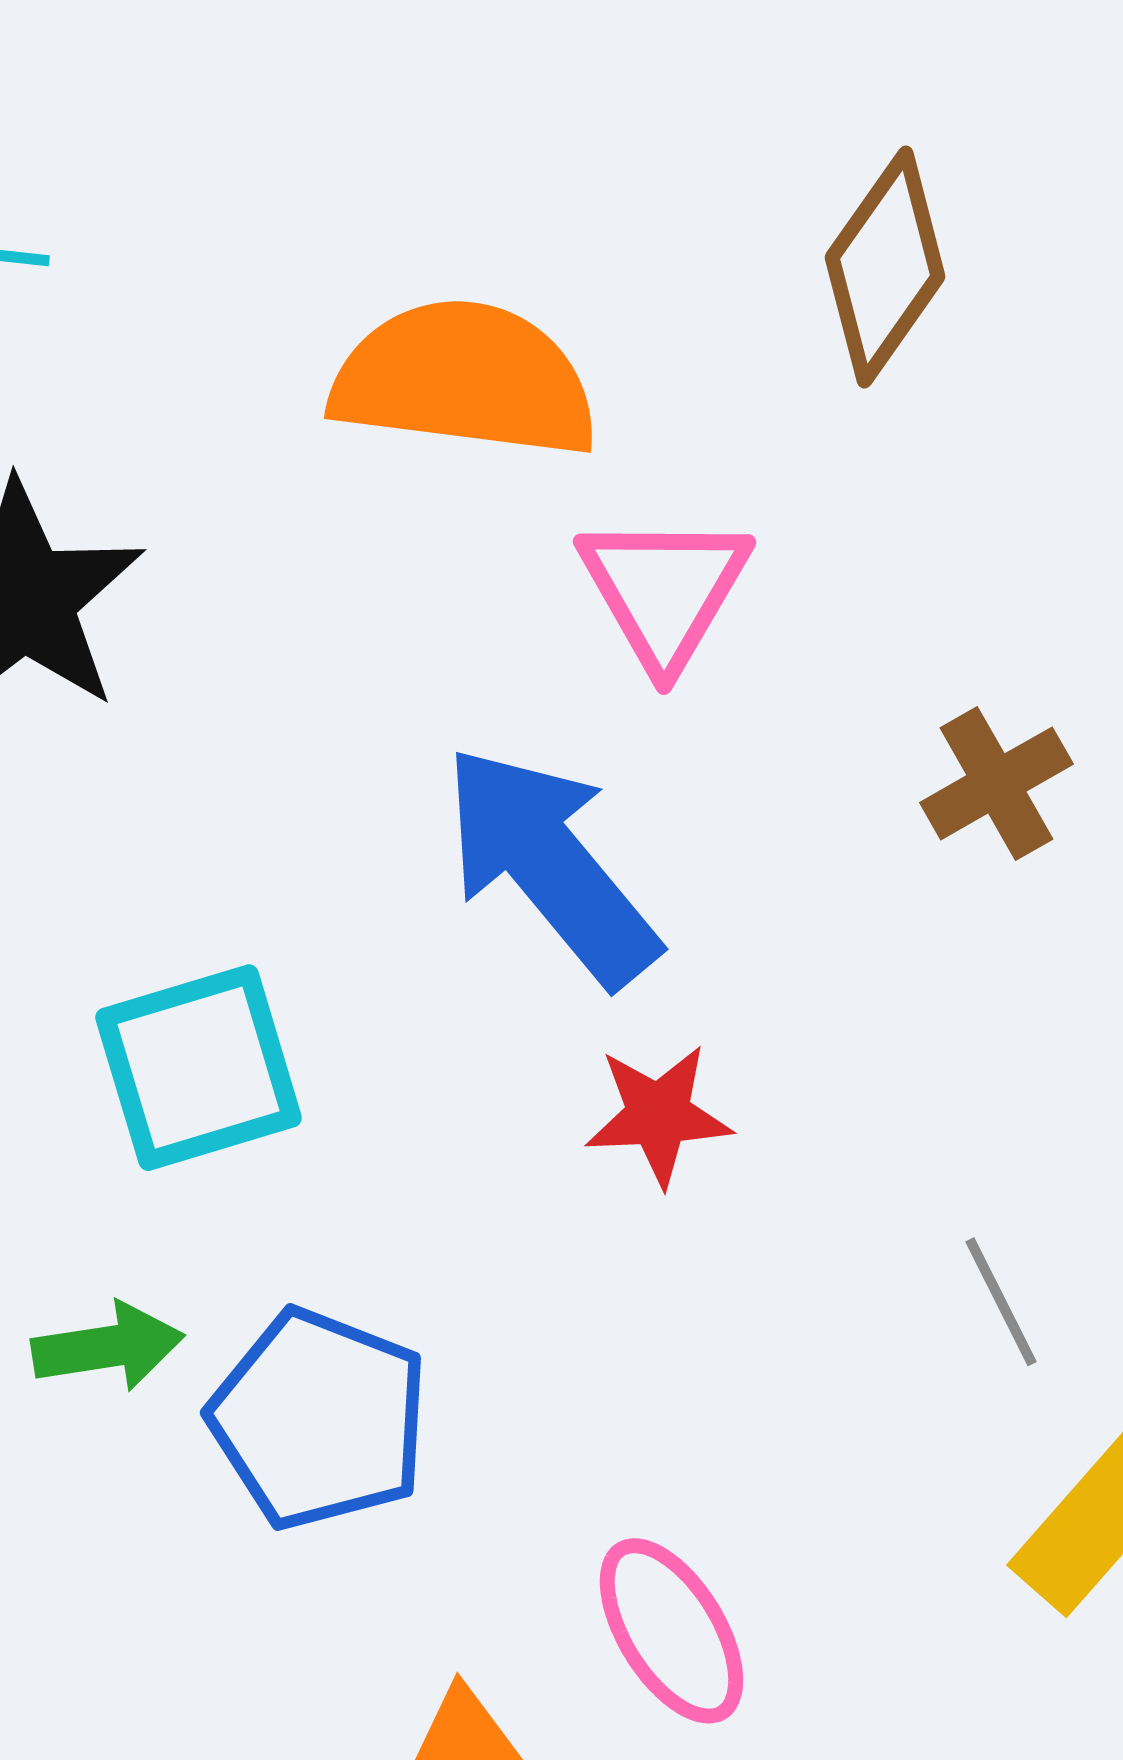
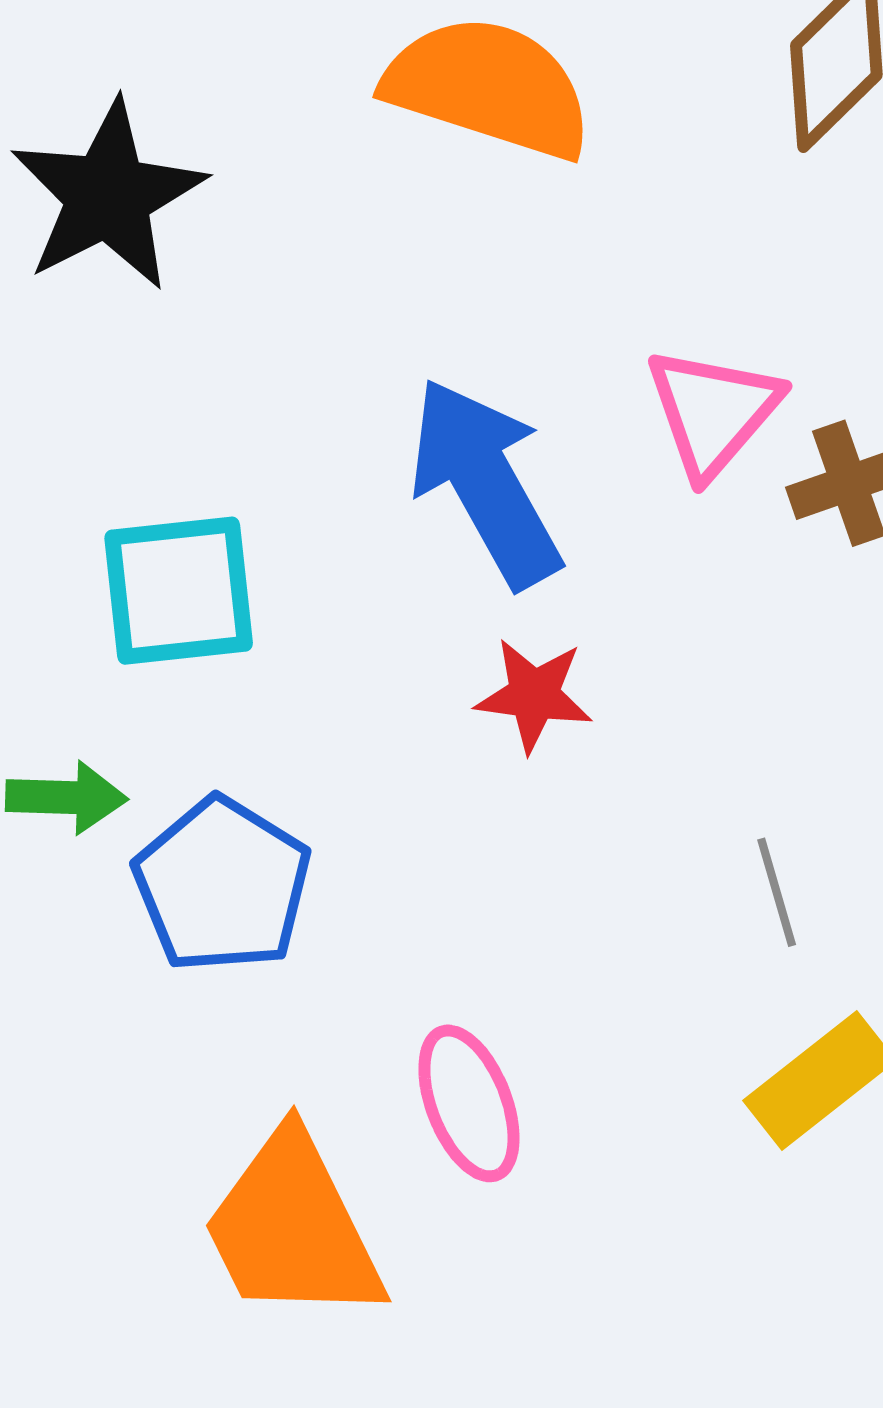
pink triangle: (664, 590) -> (713, 412), moved

